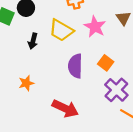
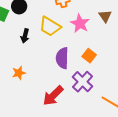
purple cross: (116, 90) -> (82, 82), moved
red arrow: (65, 109) -> (53, 96), turned 110

